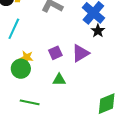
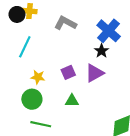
black star: (98, 31) -> (101, 51), moved
green circle: (21, 69) -> (32, 99), moved

